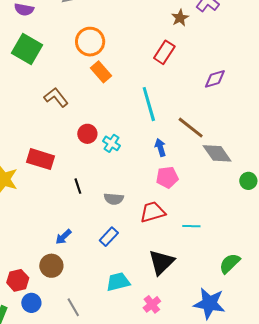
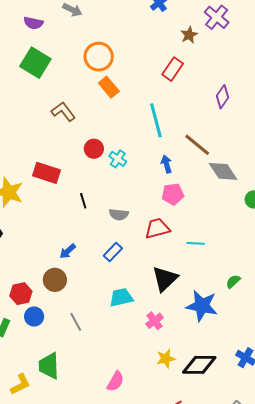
purple diamond: (215, 79) -> (223, 97), turned -40
green semicircle: (230, 263) -> (233, 282), size x0.7
blue star: (209, 303) -> (202, 306), moved

